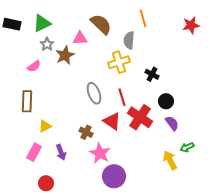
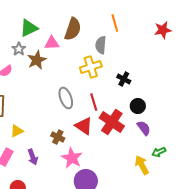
green triangle: (42, 23) -> (29, 28), moved
brown semicircle: (101, 24) -> (73, 29), turned 65

